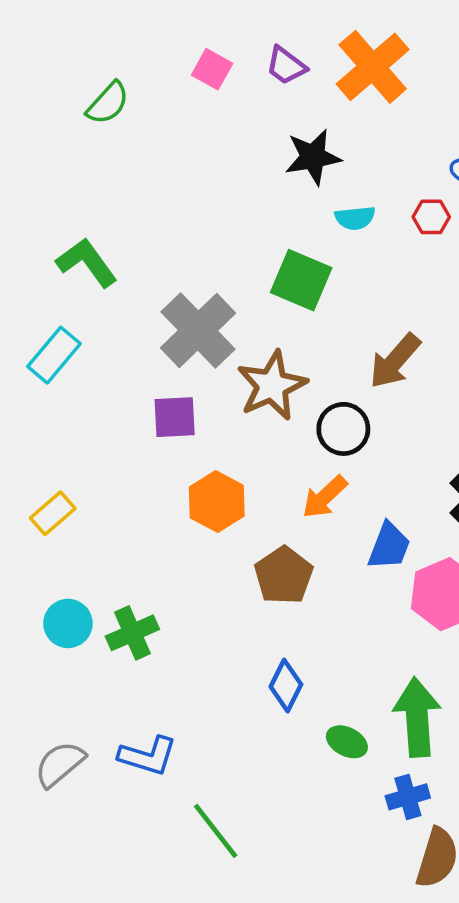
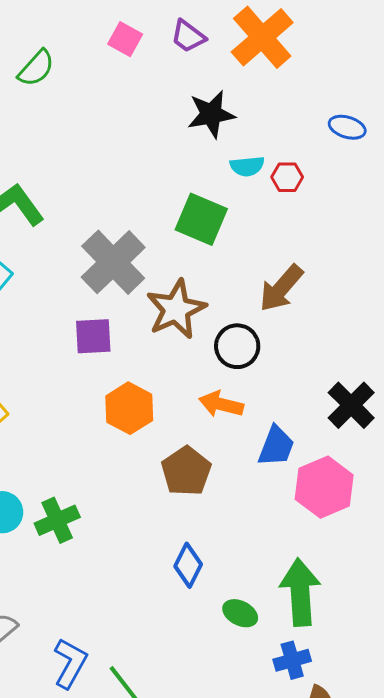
red hexagon: (431, 217) -> (287, 177), moved
orange arrow: (325, 497) -> (221, 404), turned 57
blue L-shape: (148, 756) -> (70, 663), moved, turned -78

